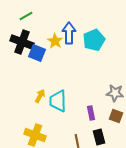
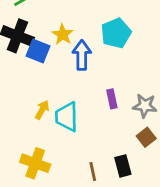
blue arrow: (69, 33) -> (82, 55), moved
purple rectangle: (91, 113) -> (112, 99), moved
brown square: (116, 116) -> (146, 137), turned 32

